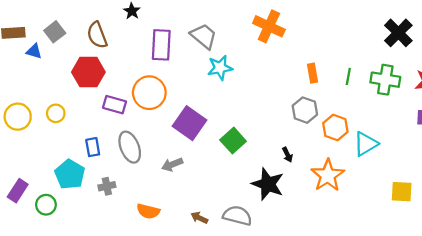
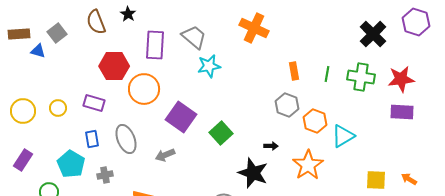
brown semicircle: (97, 35) -> (96, 22), moved
red hexagon: (88, 72) -> (114, 66), moved
purple rectangle: (114, 105) -> (94, 103), moved
black arrow: (287, 155) -> (271, 146), turned -64
purple rectangle: (18, 191) -> (23, 160), moved

